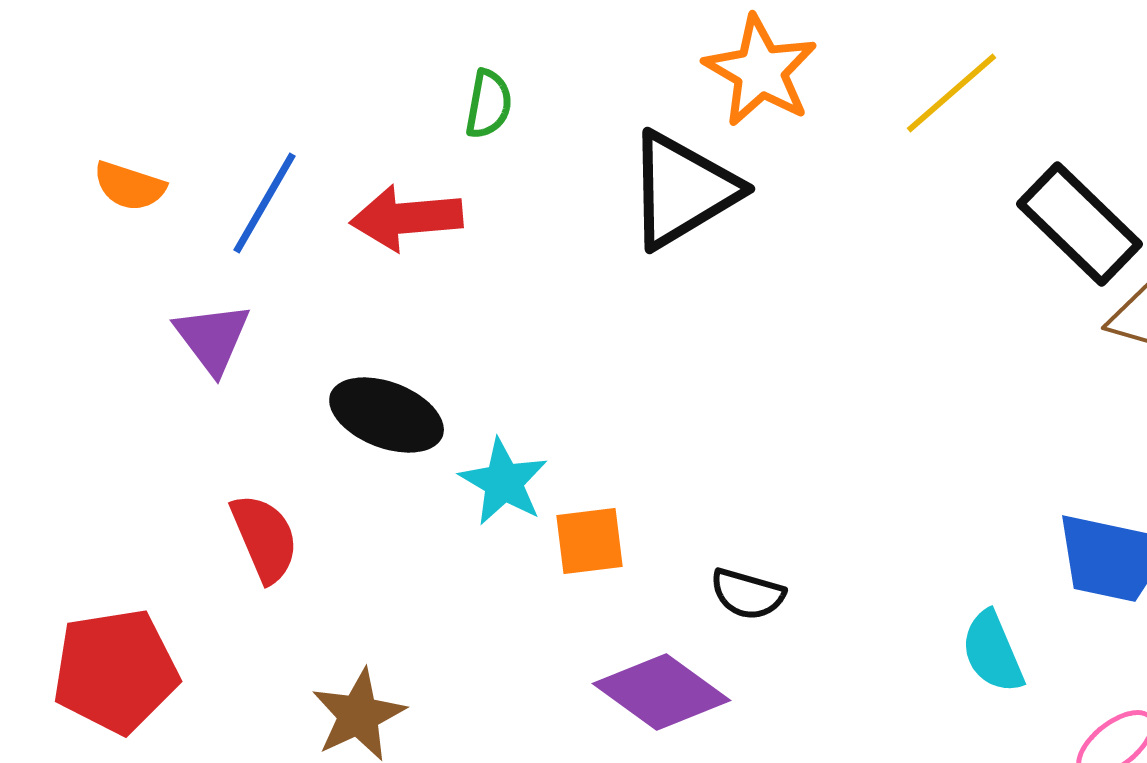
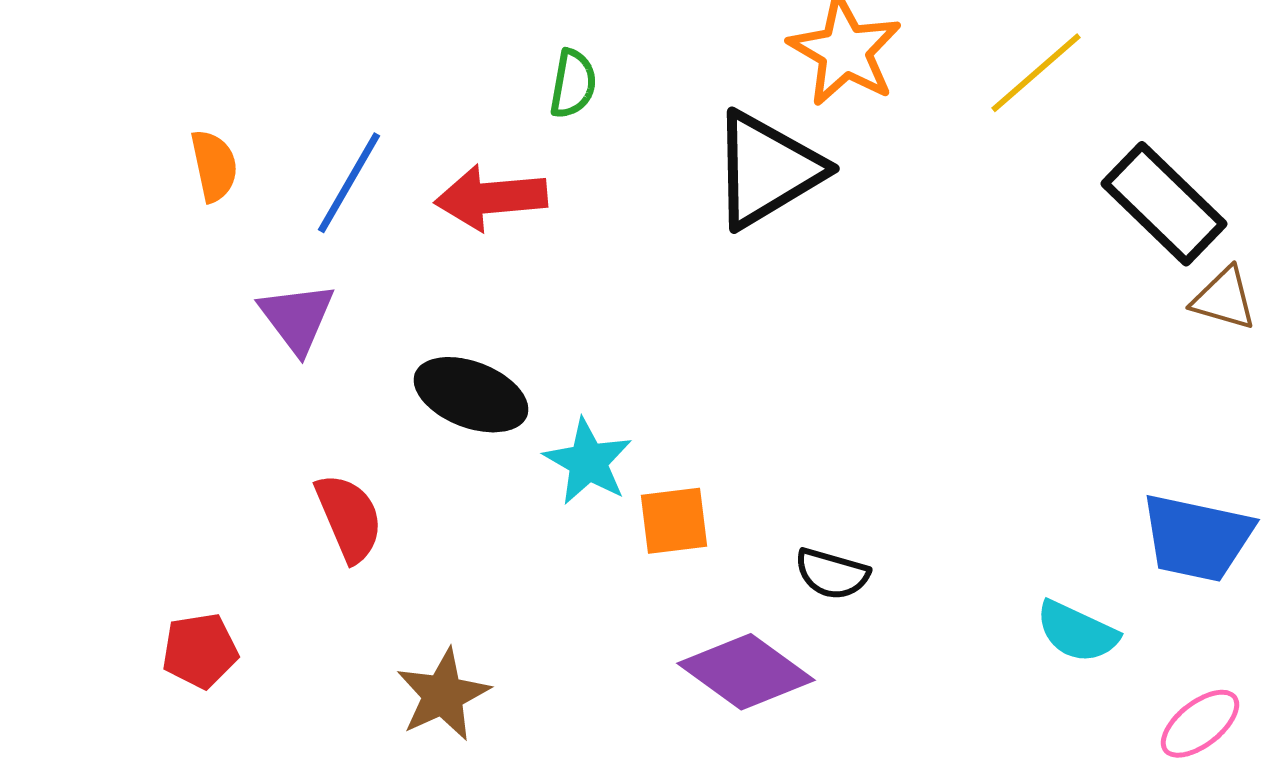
orange semicircle: (130, 186) -> (214, 166), turned -120
cyan semicircle: (993, 652) -> (1077, 632), turned -42
red pentagon: (116, 671) -> (200, 651), size x0.6

